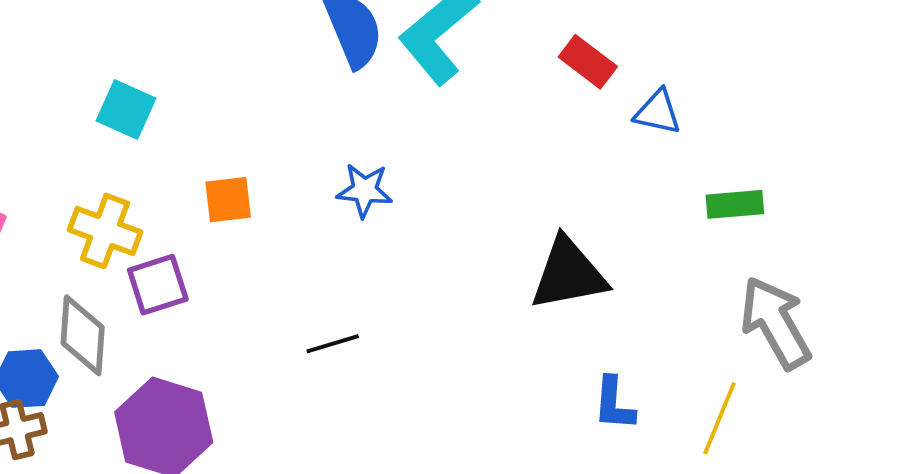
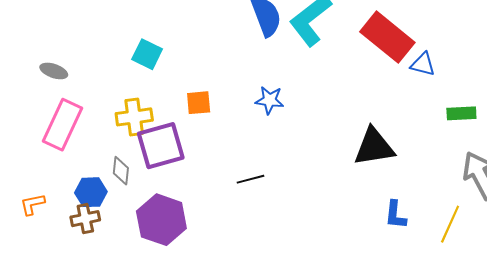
red rectangle: (588, 62) -> (387, 37), size x1.8
yellow cross: (105, 231) -> (134, 117), turned -30
purple square: (158, 285) -> (161, 146), size x1.5
gray diamond: (83, 335) -> (121, 171), size x0.7

